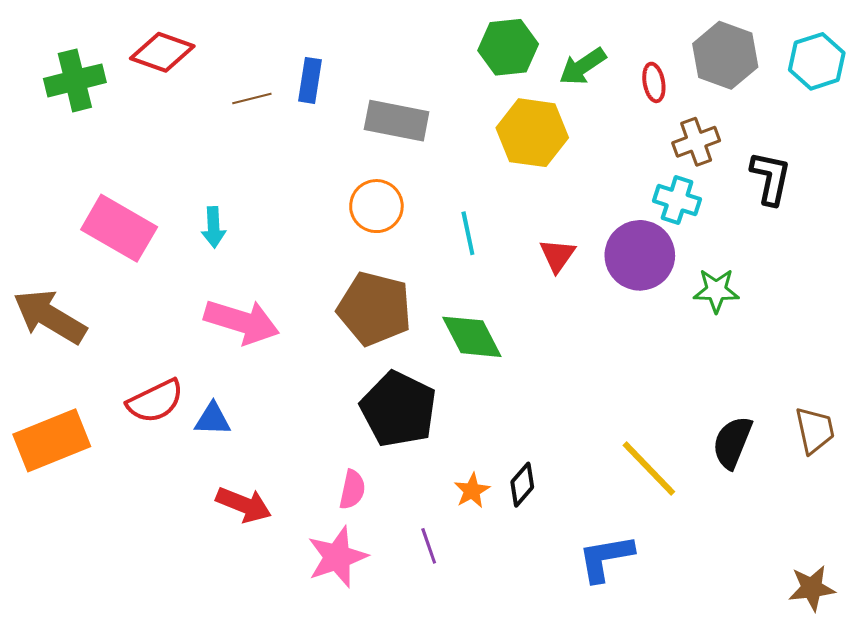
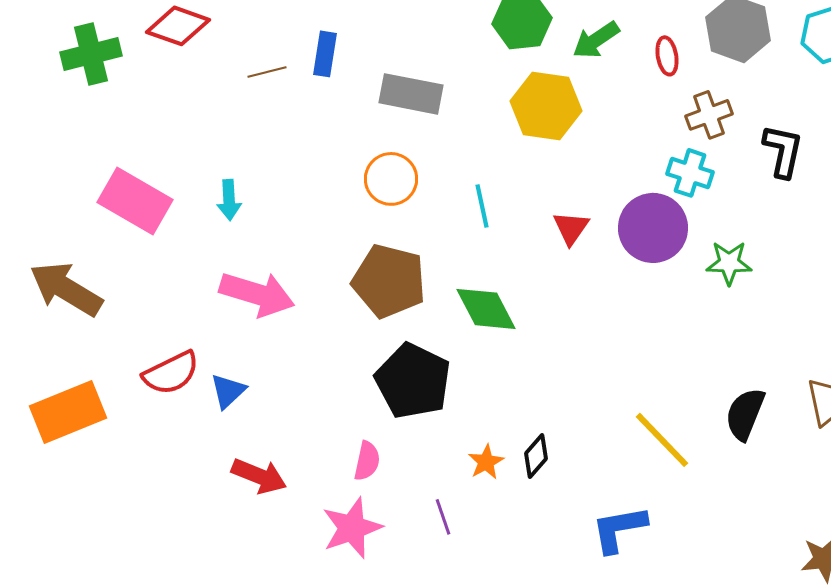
blue triangle: (213, 419) -> (228, 391), turned -45

